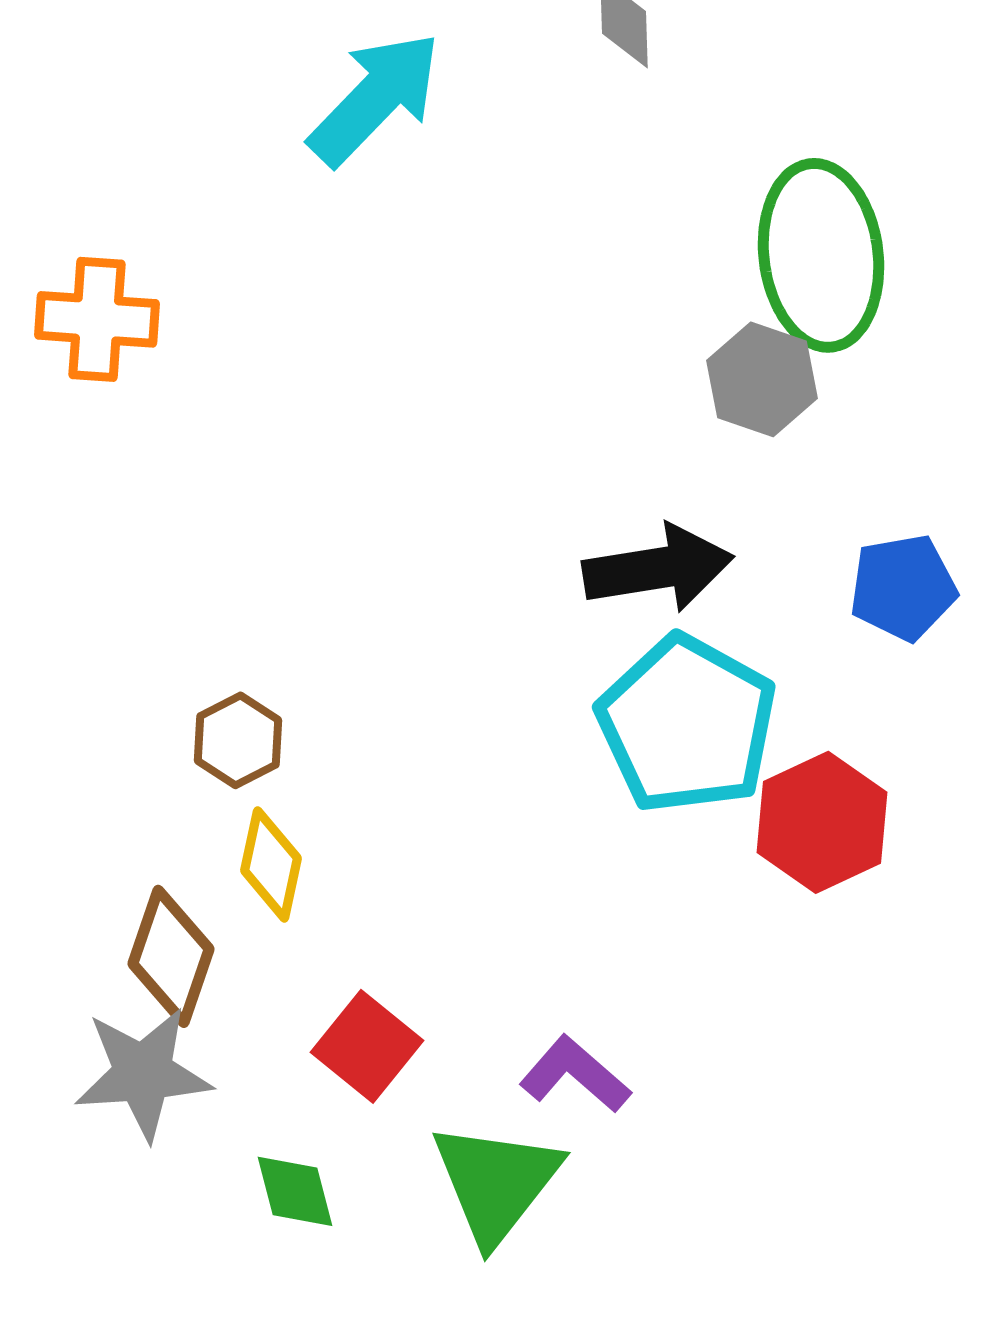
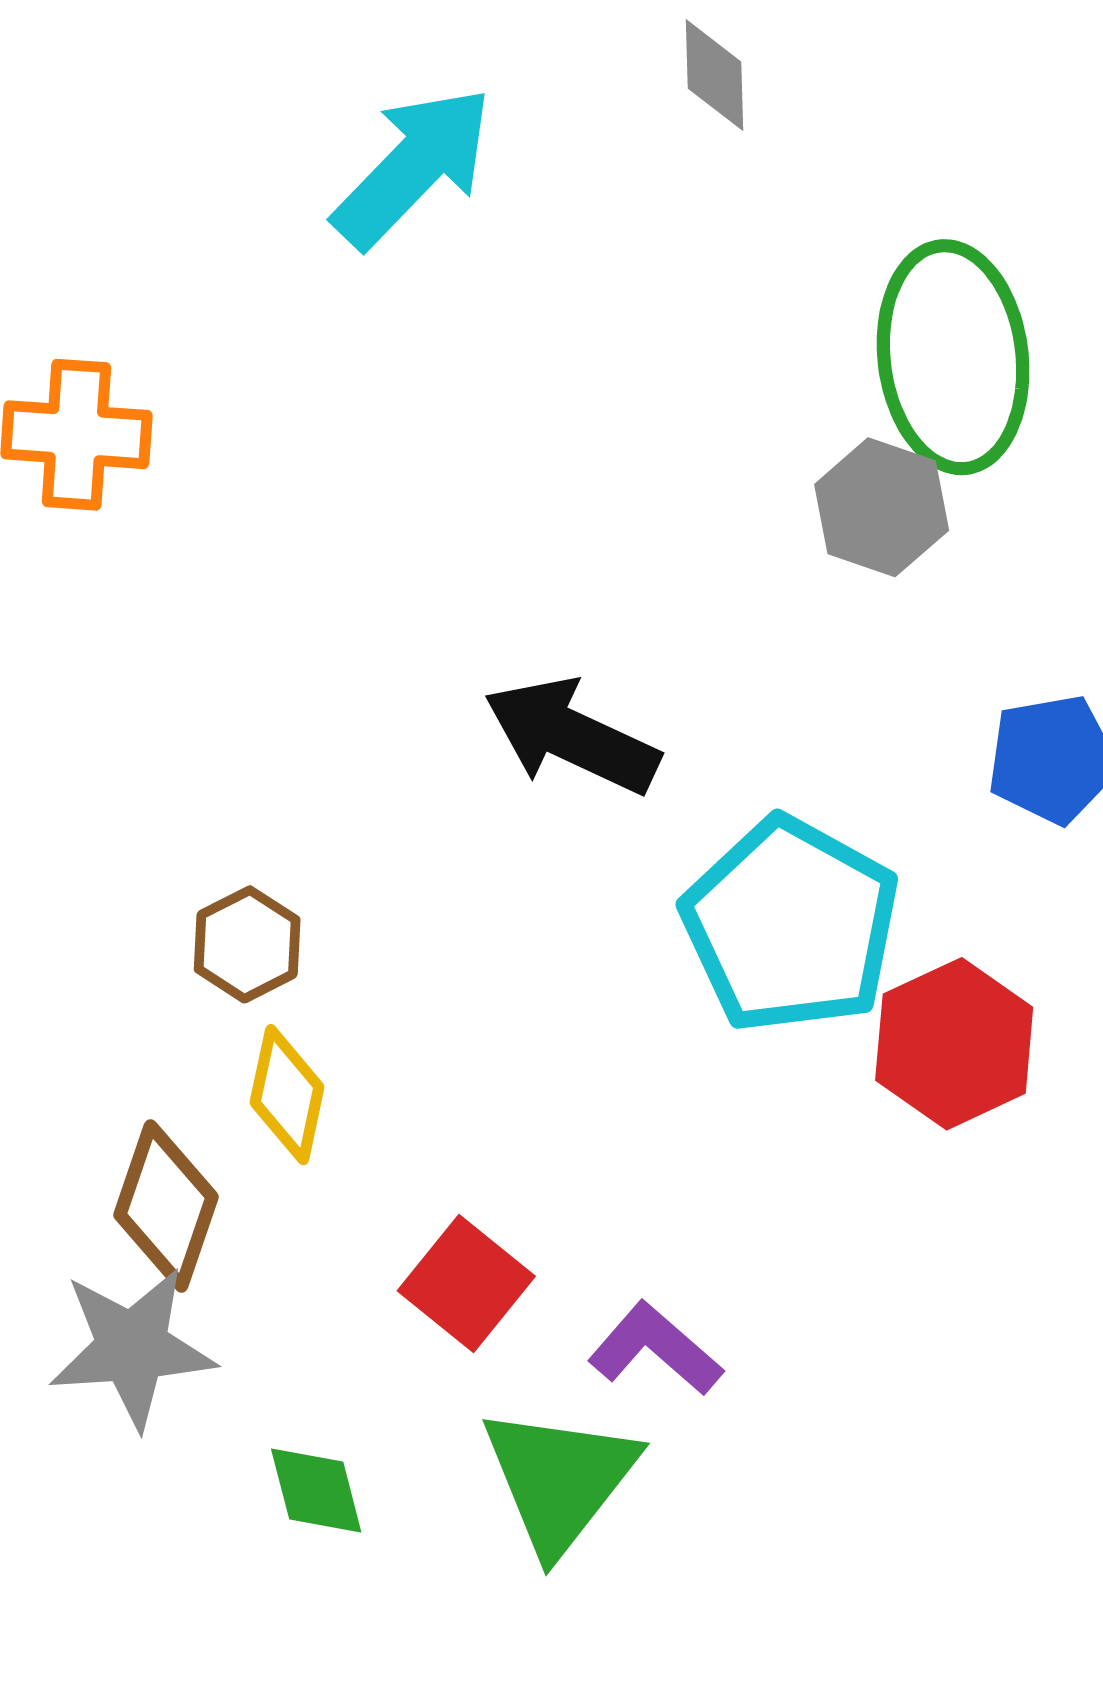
black arrow: (658, 568) -> (572, 736), moved, turned -146
red square: (367, 1046) -> (466, 1283), moved

